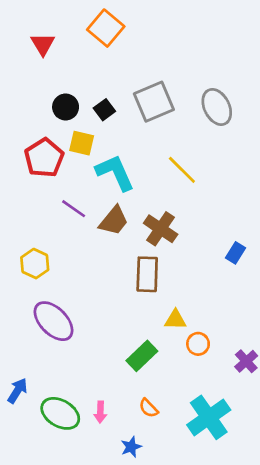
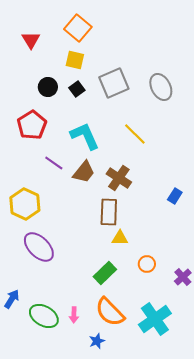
yellow square: (82, 143) -> (75, 60), moved
yellow hexagon: (35, 264) -> (25, 204), size x1.4
yellow triangle: (175, 320) -> (120, 238), moved
orange semicircle: (149, 408) -> (110, 312), size x2.0

